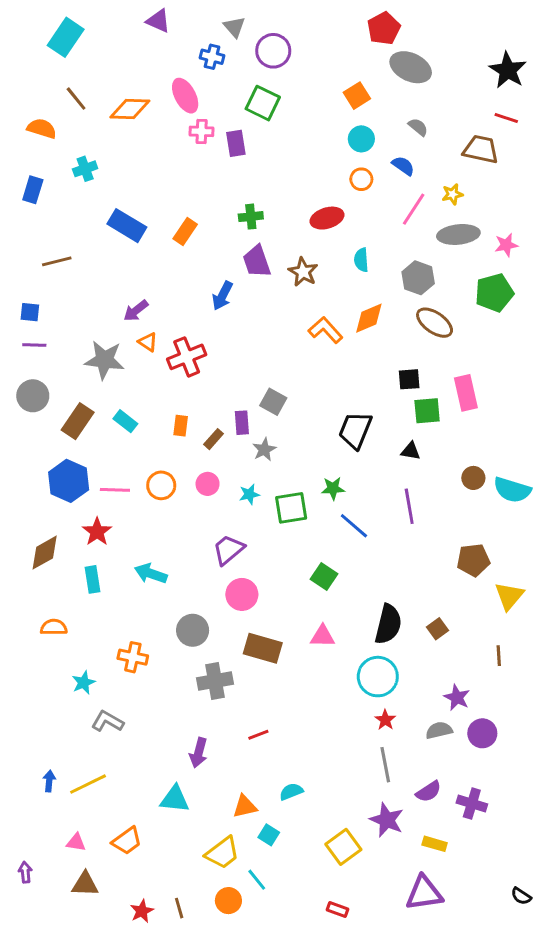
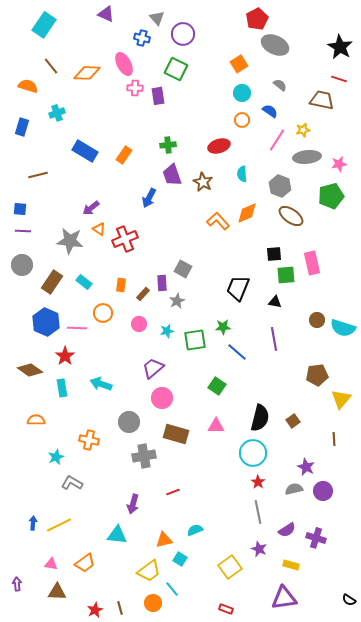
orange circle: (161, 485) -> (103, 313), moved
brown diamond: (45, 553) -> (30, 370), turned 65
purple star: (387, 820) -> (259, 549), size x0.7

